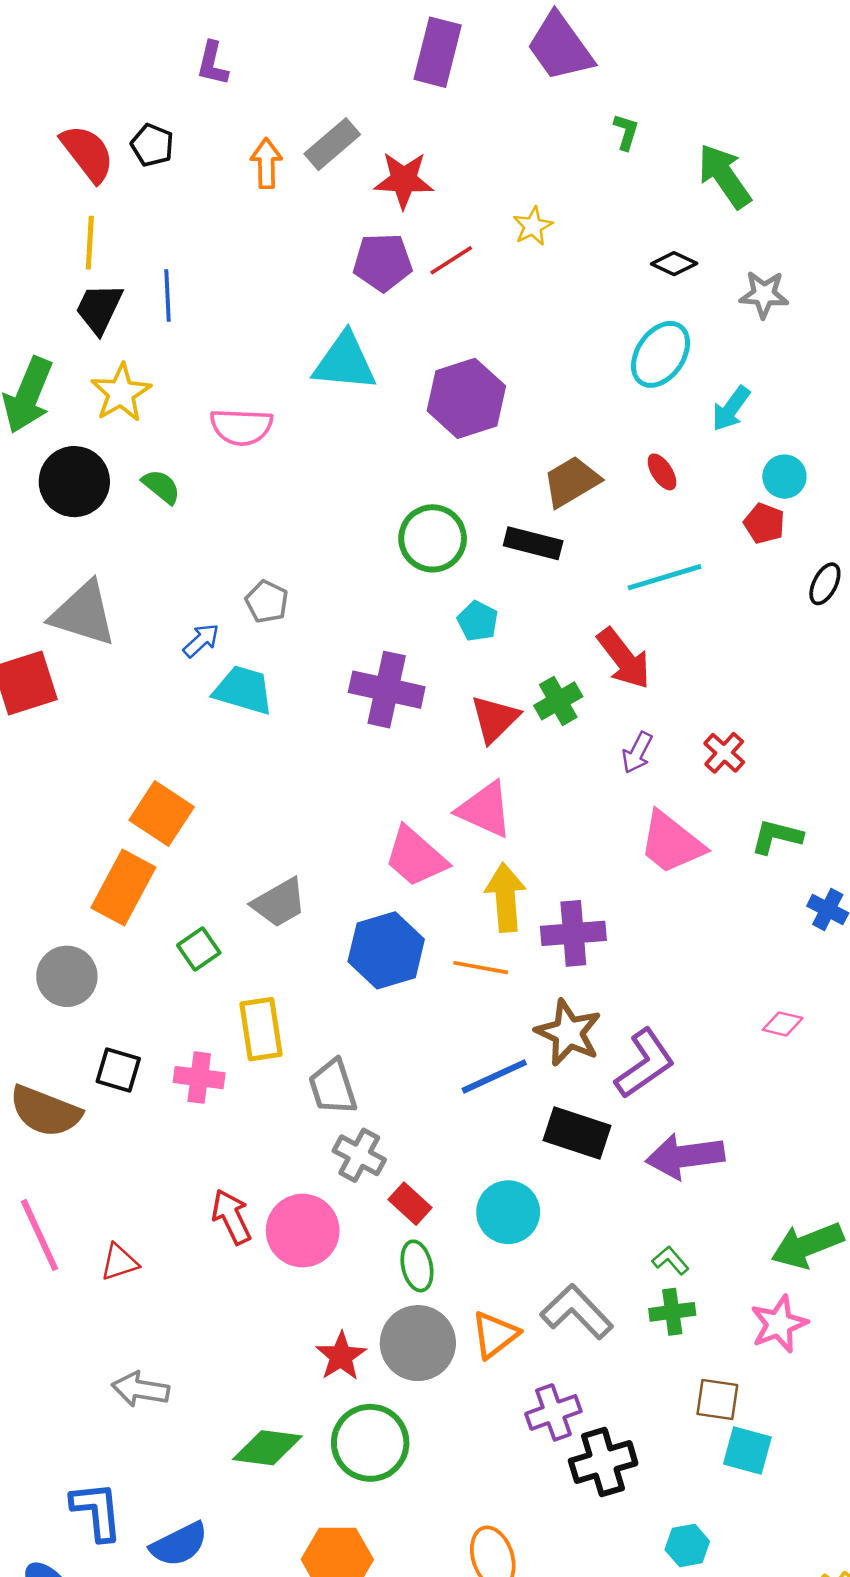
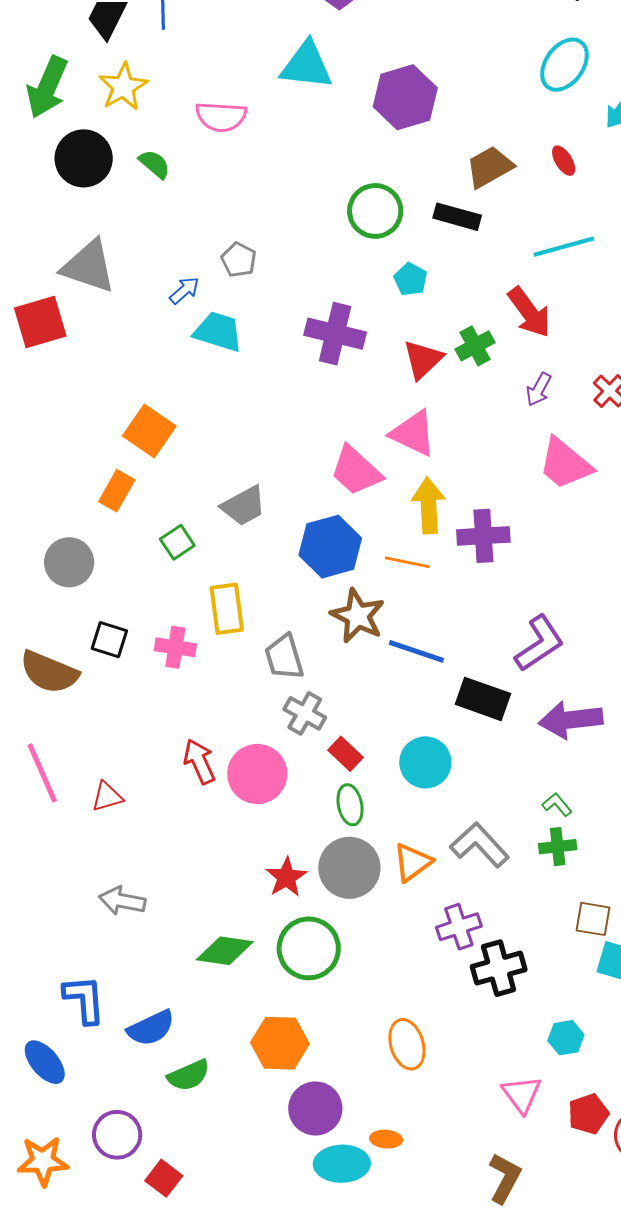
orange rectangle: (123, 887) -> (117, 491), size x0.7
brown star: (568, 1033) -> (358, 616), moved
blue line: (494, 1076) -> (416, 651), turned 42

